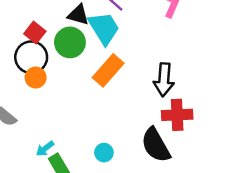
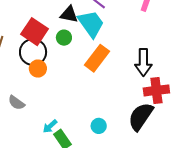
red square: (35, 32) -> (34, 32), size x1.5
green circle: (70, 42) -> (64, 38), size x0.6
black semicircle: (156, 145) -> (141, 117), turned 68

